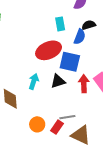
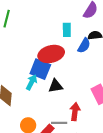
blue square: (70, 62) -> (40, 69), moved
red arrow: (84, 84) -> (75, 112), moved

